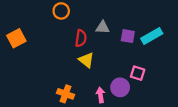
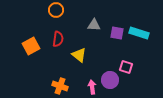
cyan rectangle: (152, 36) -> (139, 33), turned 48
orange square: (16, 38) -> (31, 46), moved
red semicircle: (81, 38) -> (58, 39), moved

